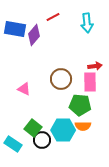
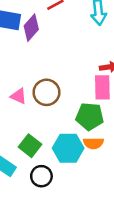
brown circle: (61, 79) -> (46, 92), moved
black circle: (42, 140) -> (41, 176), moved

